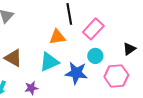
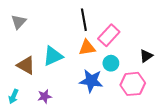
orange triangle: (57, 37) -> (87, 48), moved
cyan triangle: (49, 62) -> (53, 56), moved

